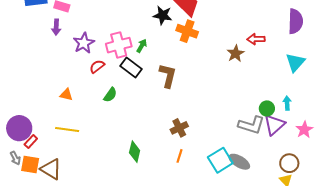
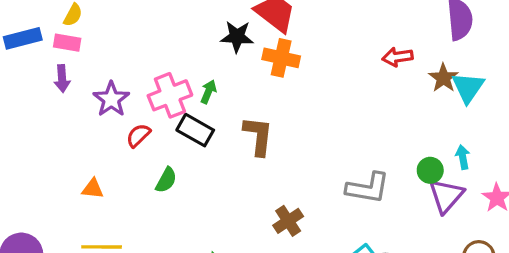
brown star: (236, 54) -> (443, 78), moved
gray L-shape: (251, 125) -> (368, 188), moved

